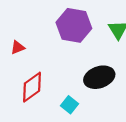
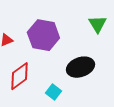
purple hexagon: (74, 25) -> (43, 35), moved

